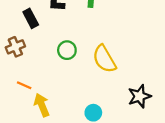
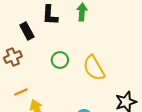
orange line: (24, 85) -> (21, 92), turned -48

